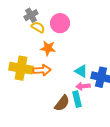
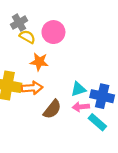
cyan triangle: (81, 71) -> (78, 89), turned -48
cyan rectangle: (77, 99) -> (97, 122), moved, turned -35
brown semicircle: (62, 103) -> (52, 109), moved

